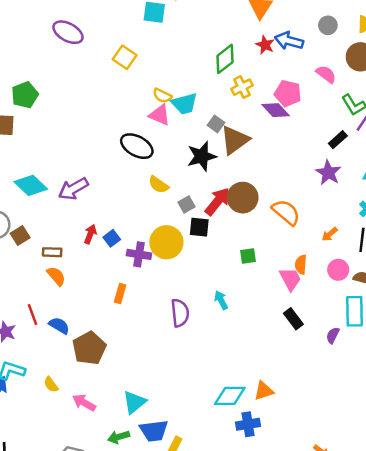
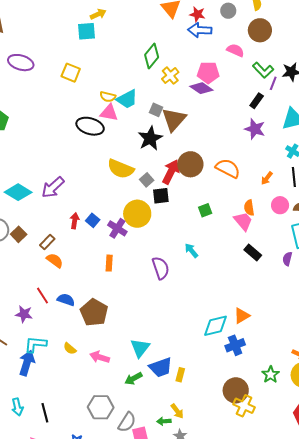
red star: (265, 45) -> (197, 14), moved
black ellipse: (137, 146) -> (90, 126), moved
yellow semicircle: (158, 185) -> (121, 169), size x1.5
brown rectangle: (52, 252) -> (47, 242), turned -35
purple cross: (139, 254) -> (117, 228), turned 36

